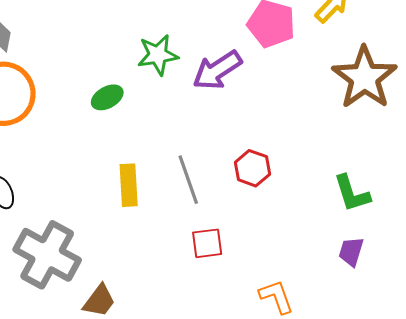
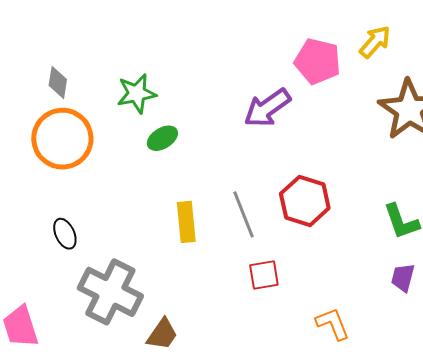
green star: (158, 55) -> (137, 94), moved
red hexagon: (252, 168) -> (305, 201), size x1.4

